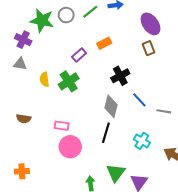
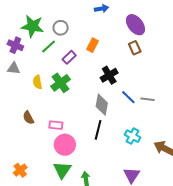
green line: (90, 12) -> (49, 46), moved
gray circle: (66, 15) -> (61, 28), moved
orange rectangle: (104, 43) -> (93, 45), turned -32
gray line: (164, 111) -> (148, 99), moved
brown semicircle: (24, 119) -> (28, 118), moved, turned 56
orange cross: (22, 171) -> (20, 170), turned -32
green triangle: (116, 173) -> (62, 170), moved

